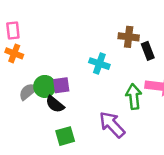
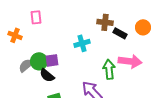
pink rectangle: (13, 31) -> (36, 17), moved
black rectangle: (148, 51) -> (120, 33), turned -40
cyan cross: (99, 64) -> (82, 43), turned -35

